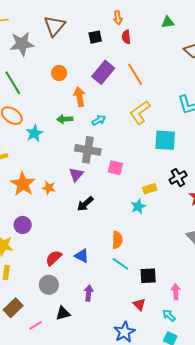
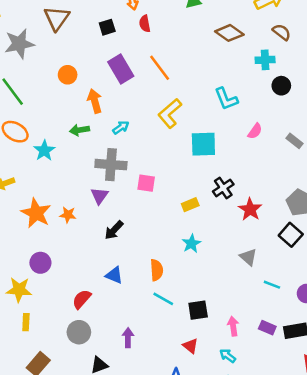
purple rectangle: (103, 72) -> (121, 69), turned -65
cyan star: (138, 206) -> (191, 244), moved
blue triangle: (82, 256) -> (114, 275), moved

